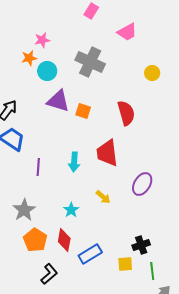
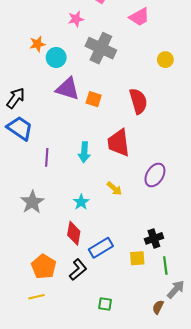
pink star: (42, 40) -> (76, 19), moved
orange pentagon: (35, 240) -> (44, 267), moved
black L-shape: (49, 274) -> (78, 270), moved

